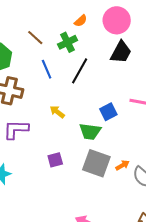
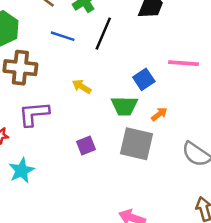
blue line: (47, 69) -> (63, 36), turned -42
orange arrow: (122, 165) -> (159, 114), moved

